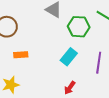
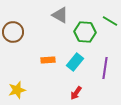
orange rectangle: (21, 55) -> (48, 60), moved

